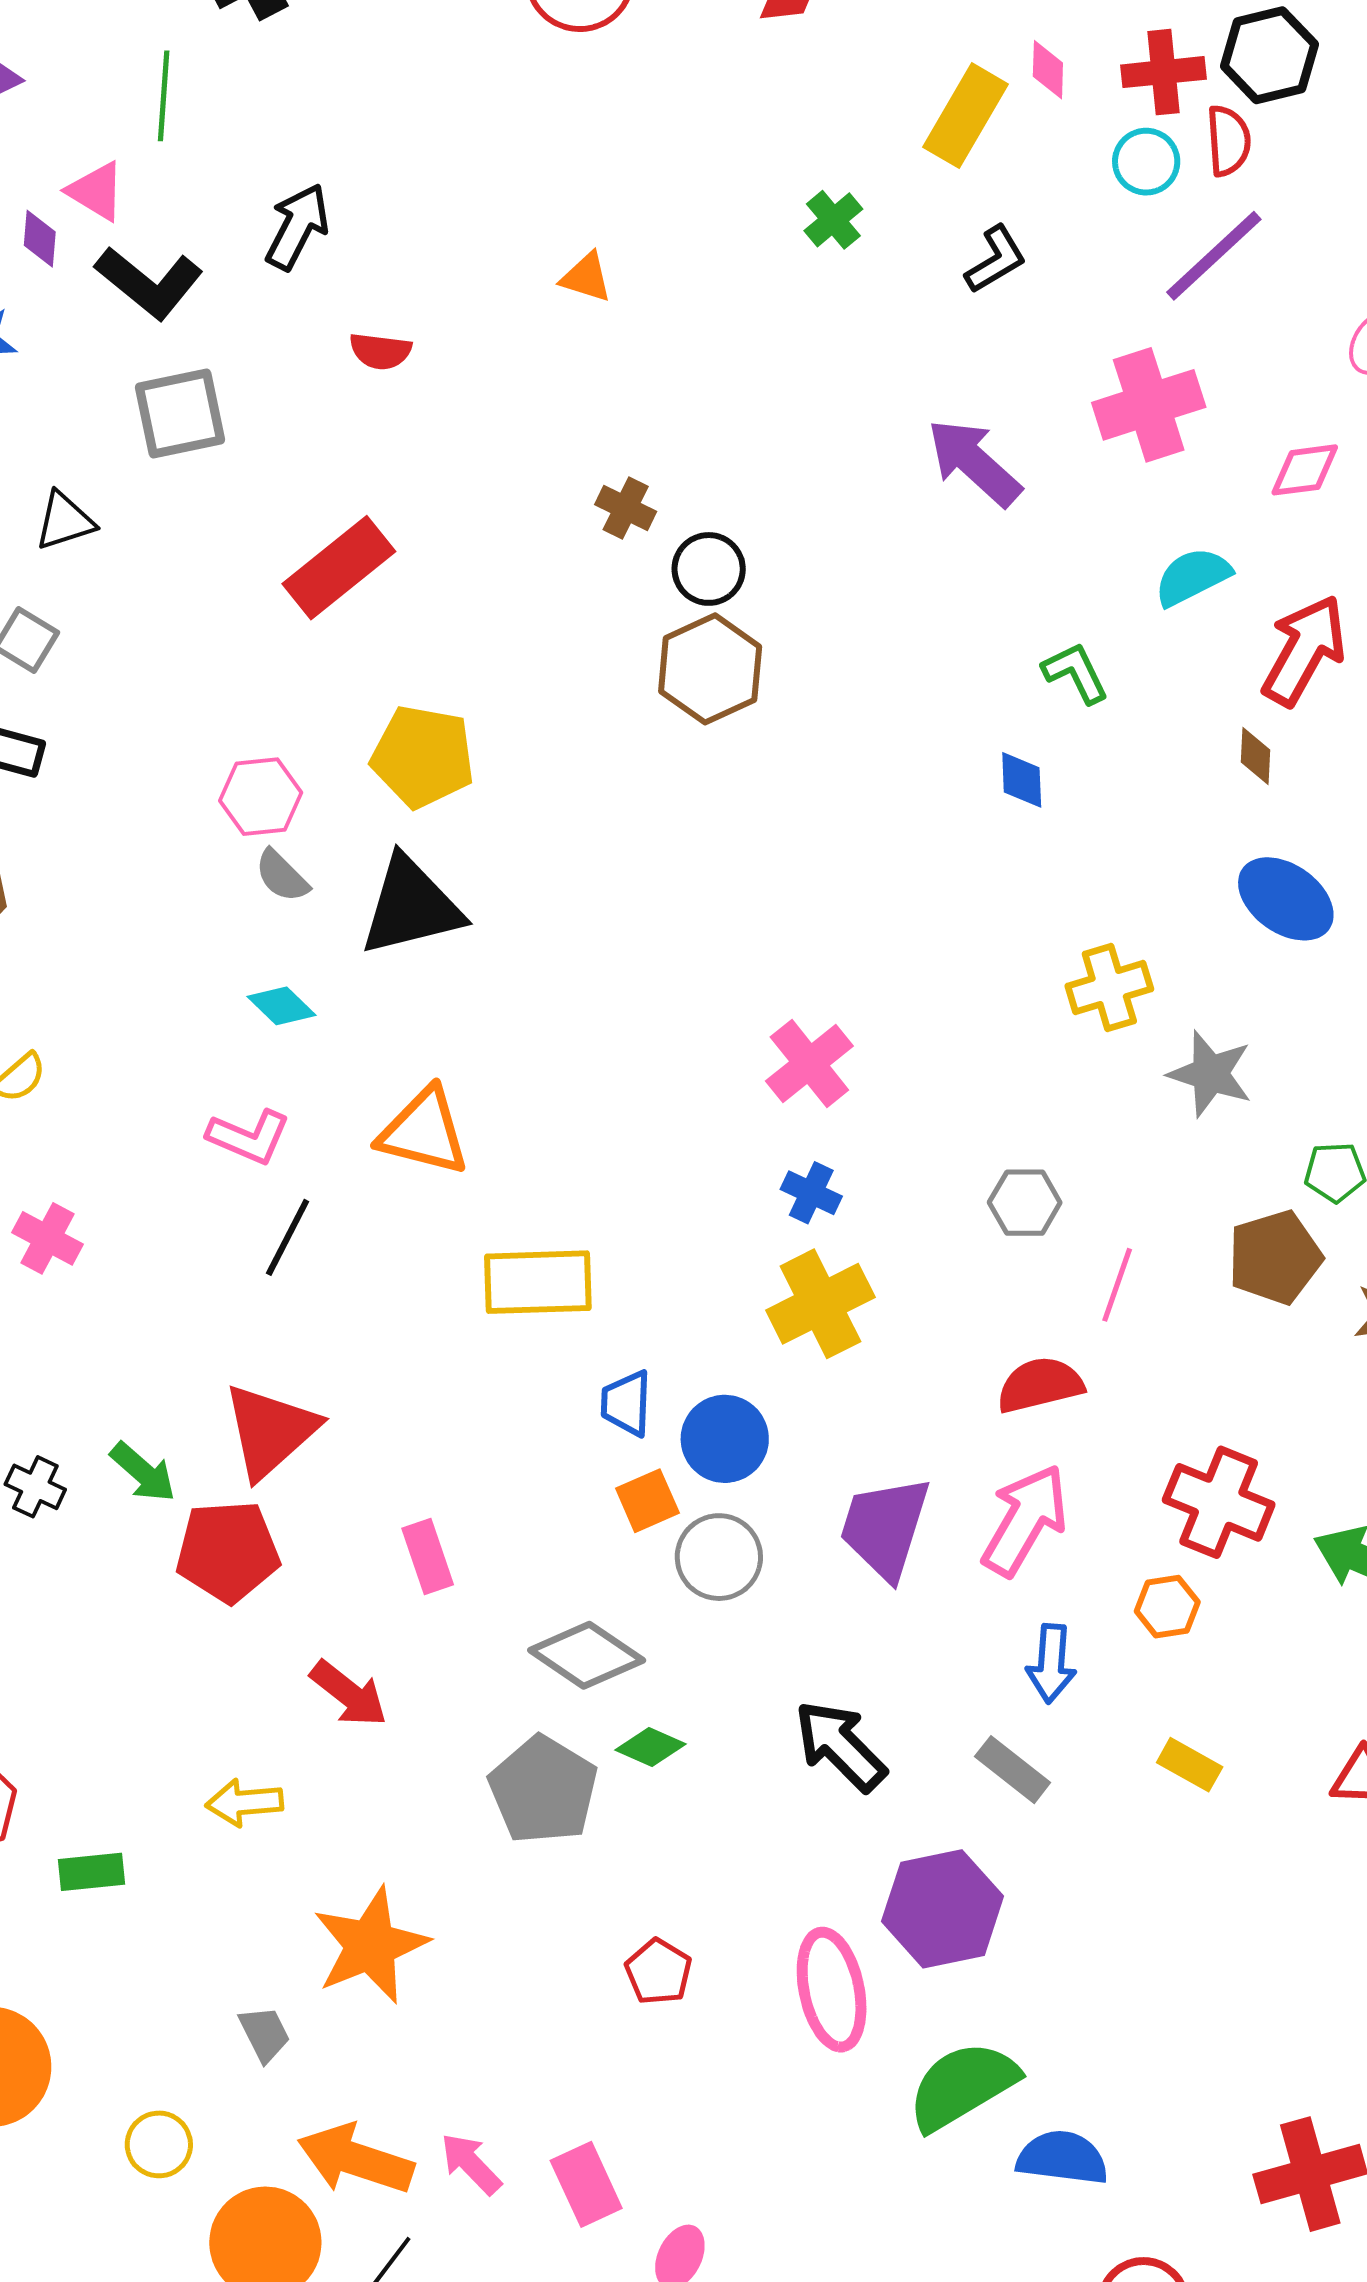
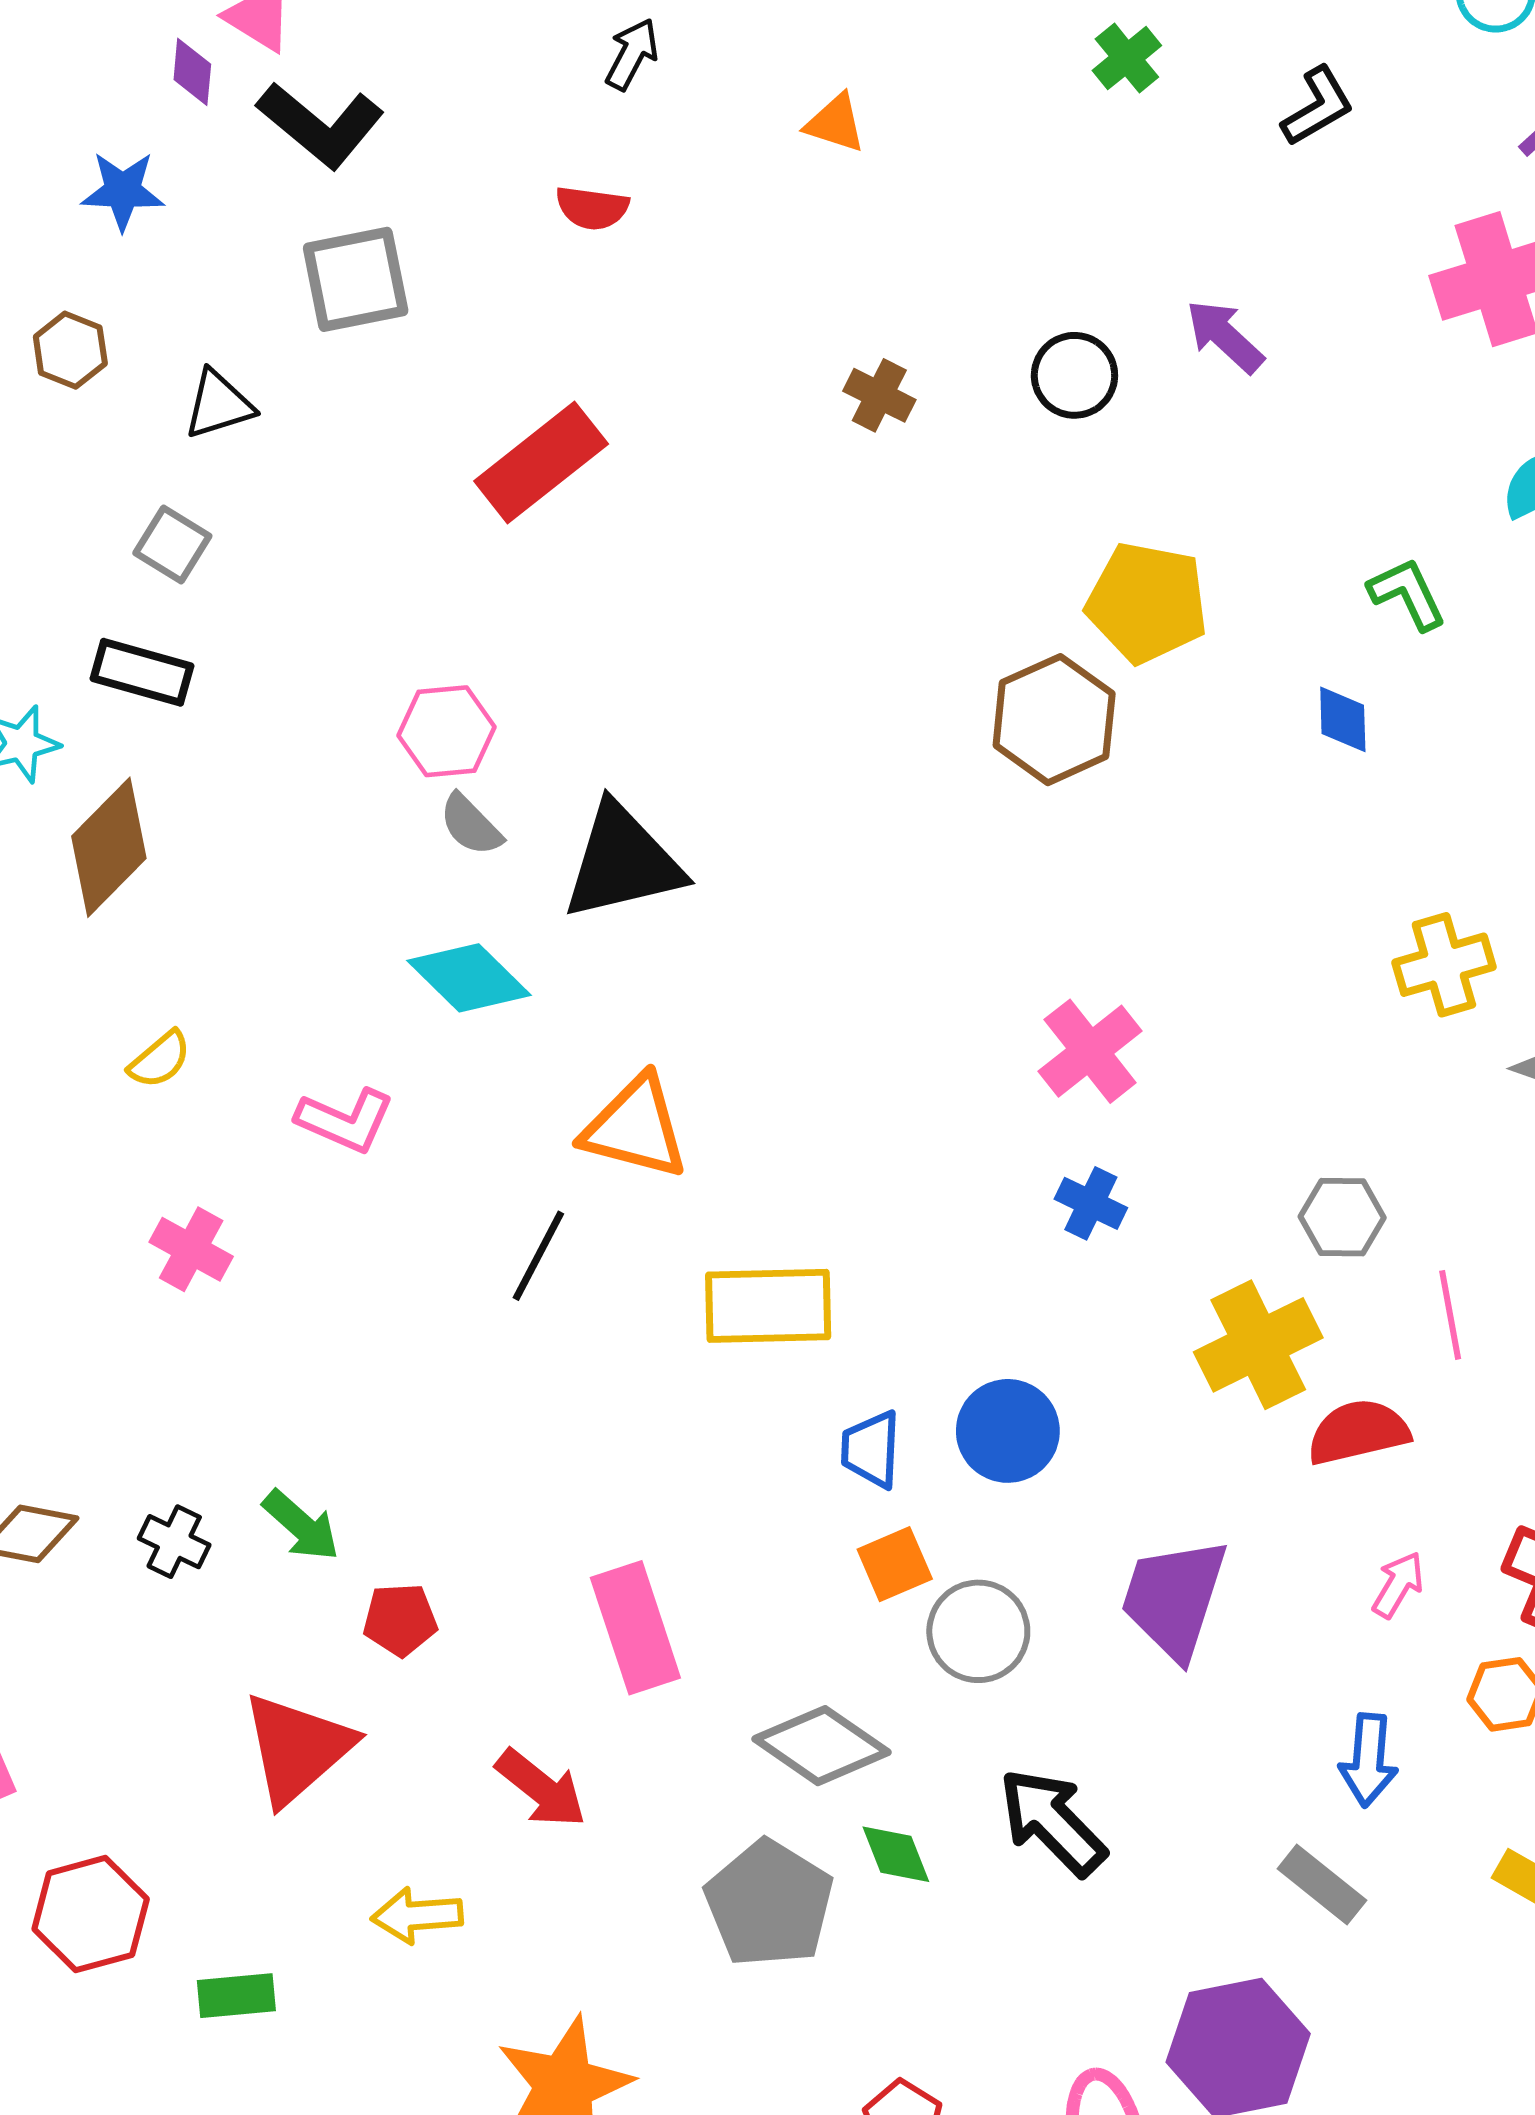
black arrow: (297, 227) -> (632, 54), moved, size x0.7
purple arrow: (974, 462) -> (1225, 336), moved, size x0.7
black circle: (709, 569) -> (1074, 375), moved
brown hexagon: (710, 669) -> (1054, 720), moved
yellow pentagon: (423, 757) -> (1147, 603), moved
cyan diamond: (282, 1006) -> (469, 978), size x1.5
pink L-shape: (249, 1137) -> (345, 1120), moved
black line: (288, 1237) -> (538, 1256), moved
pink line: (1117, 1285) -> (1450, 1315), turned -30
yellow cross: (820, 1304) -> (1258, 1345), moved
red triangle: (270, 1431) -> (297, 1748), moved
blue circle: (725, 1439) -> (1008, 1431), moved
pink arrow: (1025, 1520) -> (1398, 1585), moved, size x0.5
red pentagon: (228, 1551) -> (400, 1620), size x0.6
pink rectangle: (428, 1557) -> (635, 1628), size x1.5
black arrow: (840, 1746) -> (1052, 1822), moved
green diamond: (651, 1747) -> (896, 1854), turned 44

